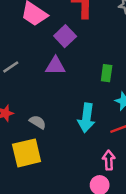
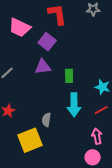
green rectangle: (107, 73) -> (69, 76), moved
gray semicircle: (38, 122) -> (46, 120), moved, turned -104

